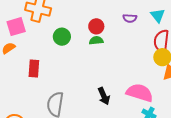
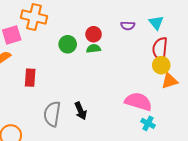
green circle: (62, 37) -> (68, 44), moved
black arrow: (104, 96) -> (81, 111), moved

